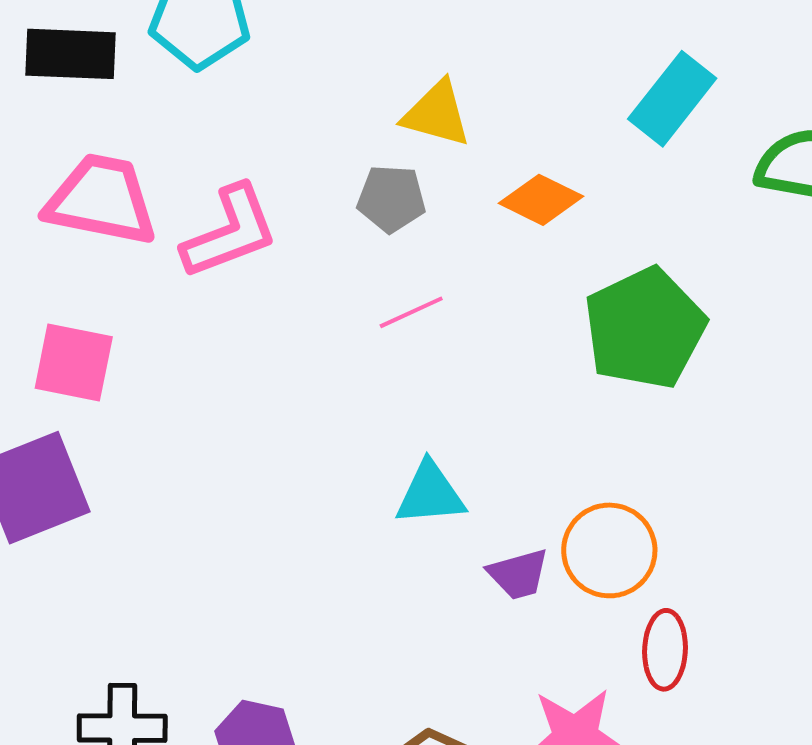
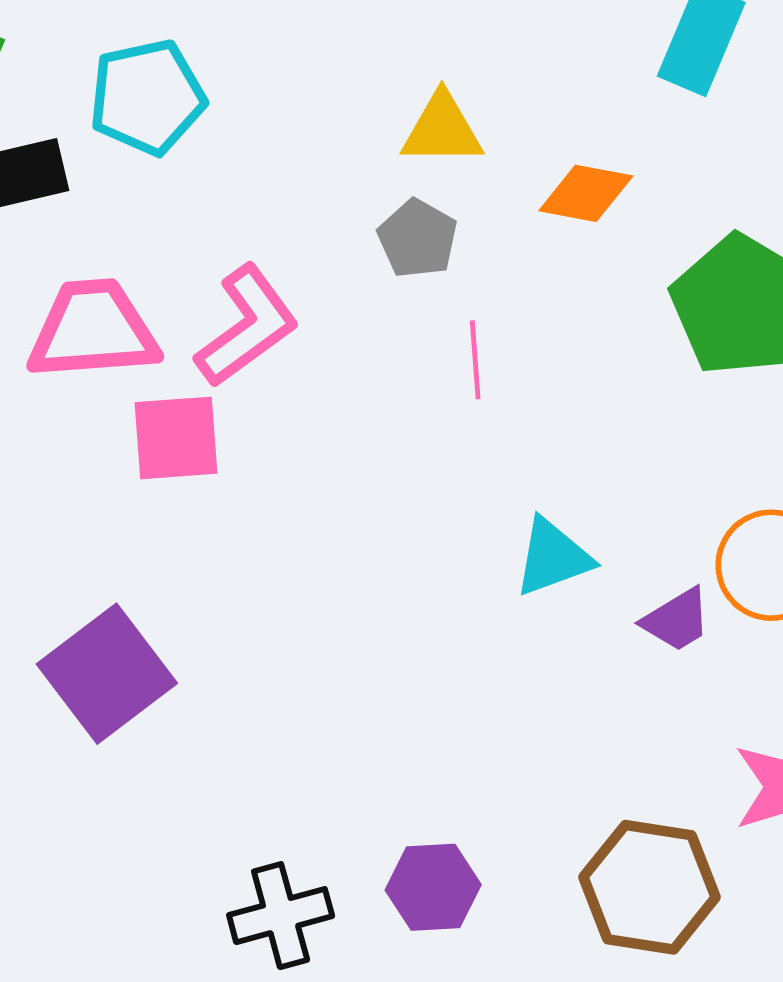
gray pentagon: (391, 199) -> (418, 239), turned -30
pink line: (411, 312) -> (475, 360), turned -54
pink square: (74, 362) -> (176, 438), moved

